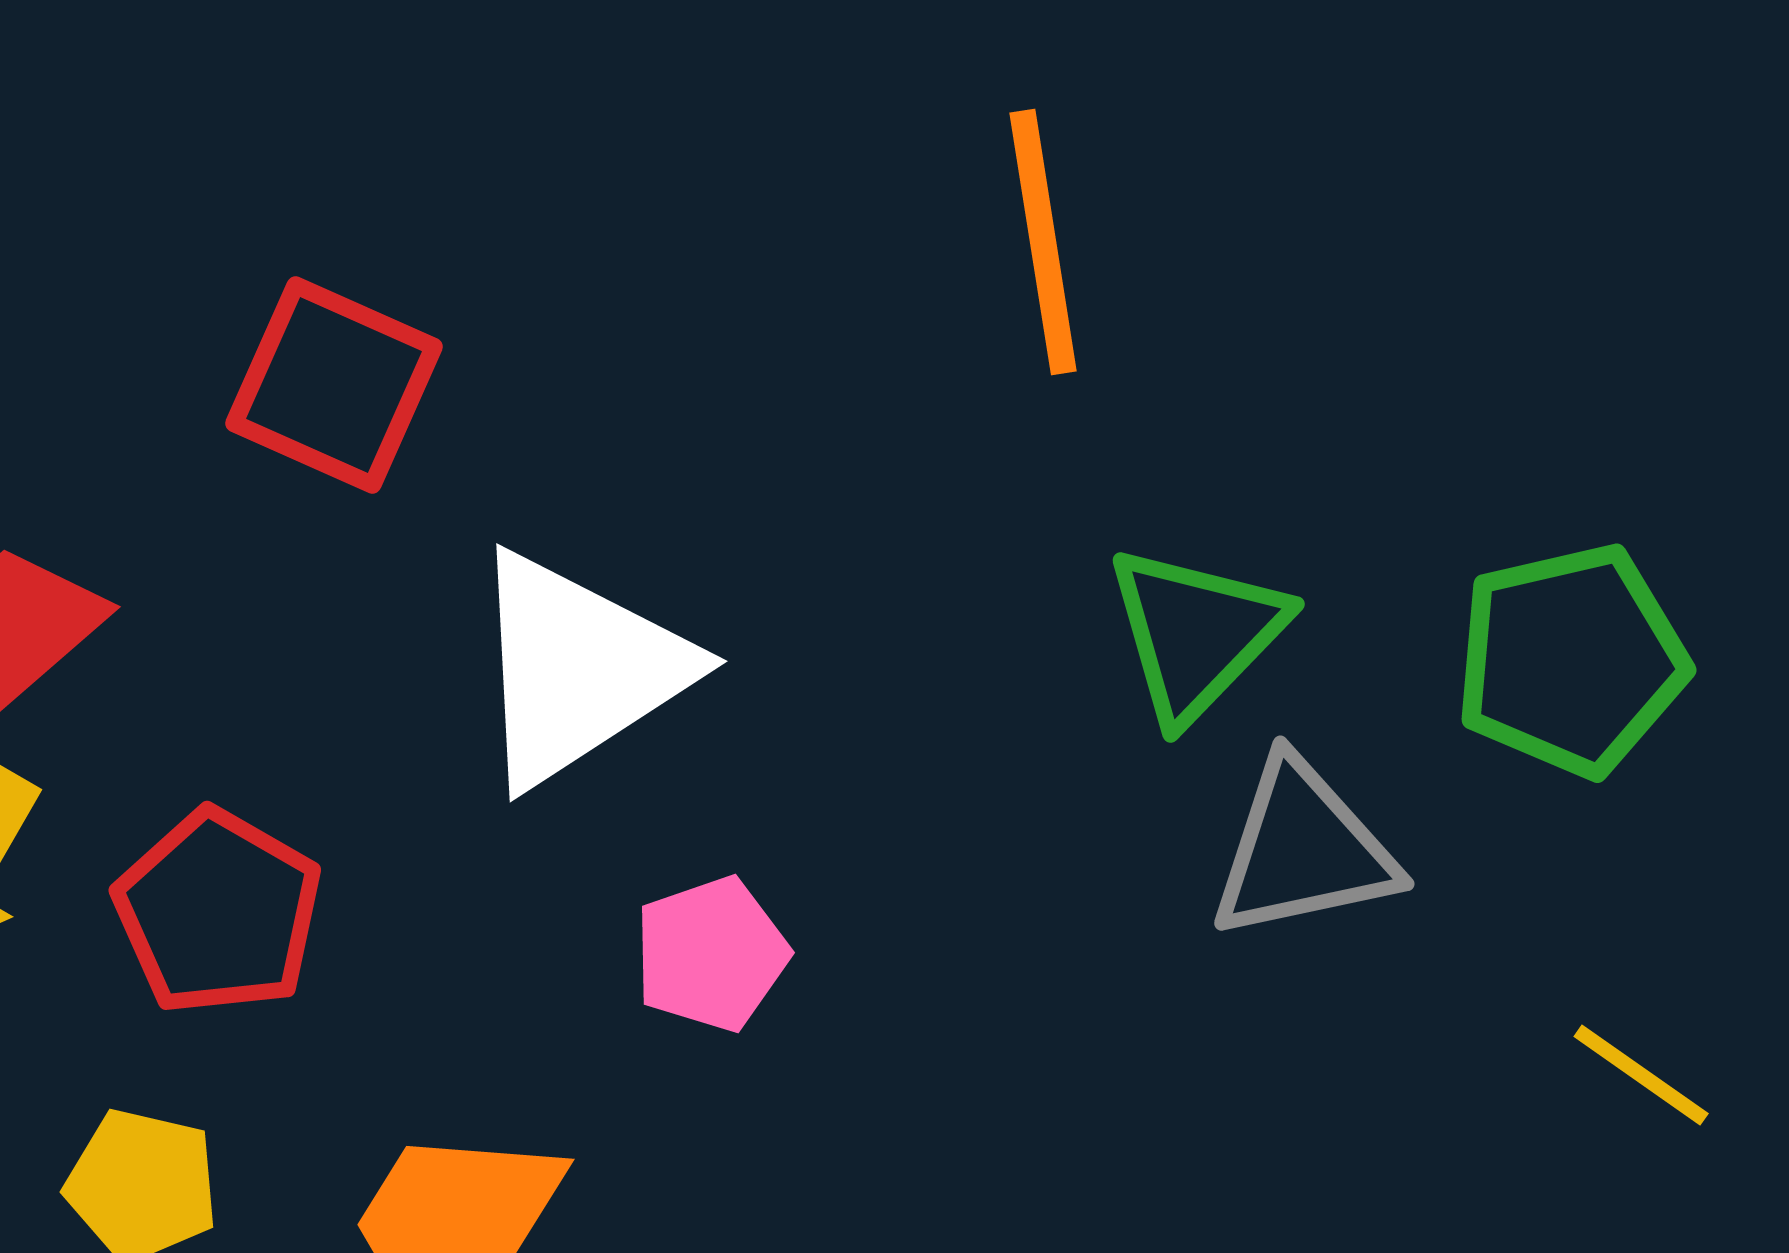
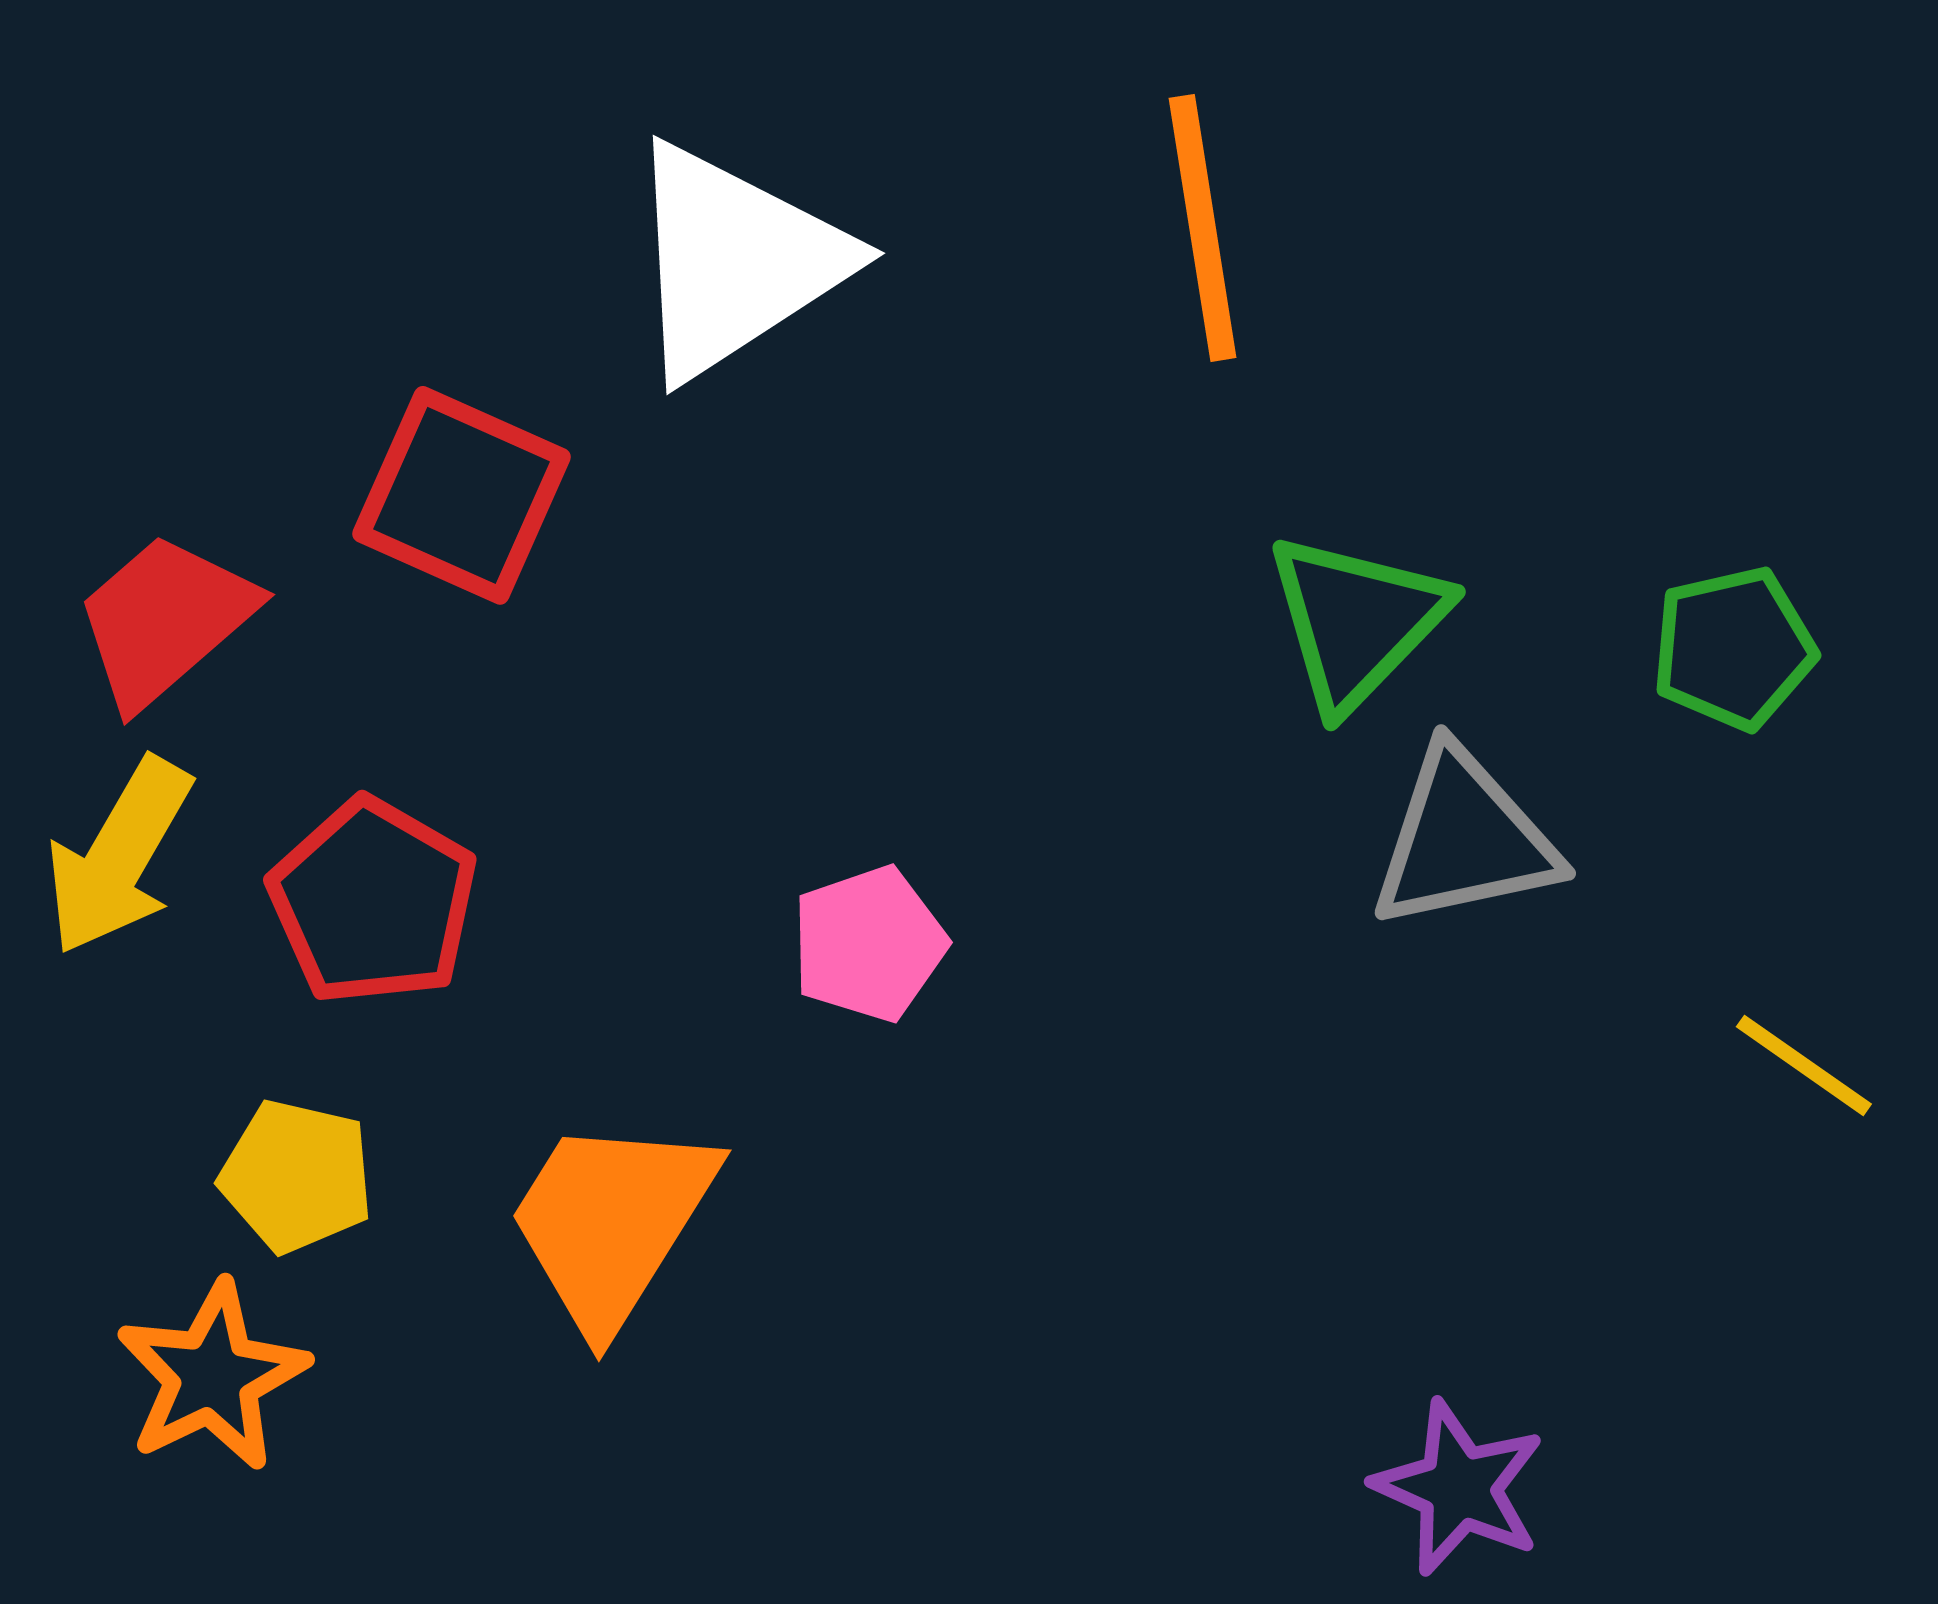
red square: (334, 385) -> (462, 495), moved
green pentagon: (1571, 660) -> (1733, 648), size x0.7
white triangle: (578, 669) -> (735, 261), moved

